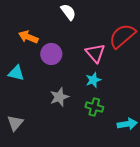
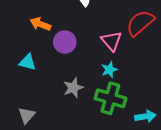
green cross: (94, 107) -> (110, 98), size x1.6

